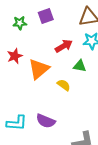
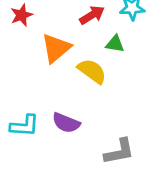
red star: (15, 56) -> (22, 15), moved
yellow semicircle: (64, 85) -> (92, 71), size x1.5

